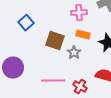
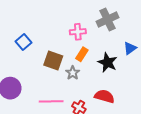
orange rectangle: (83, 35) -> (82, 54), turned -72

